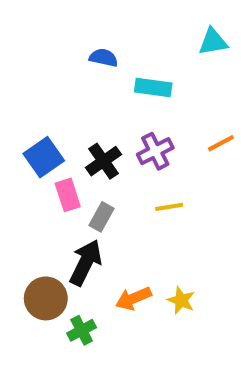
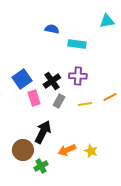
orange line: (221, 143) -> (110, 97), moved
purple cross: (155, 151) -> (78, 76), turned 30
gray rectangle: (101, 217) -> (59, 101), moved

